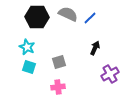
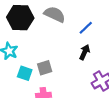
blue line: (90, 18) -> (86, 28), moved
cyan square: (29, 67) -> (25, 73), moved

